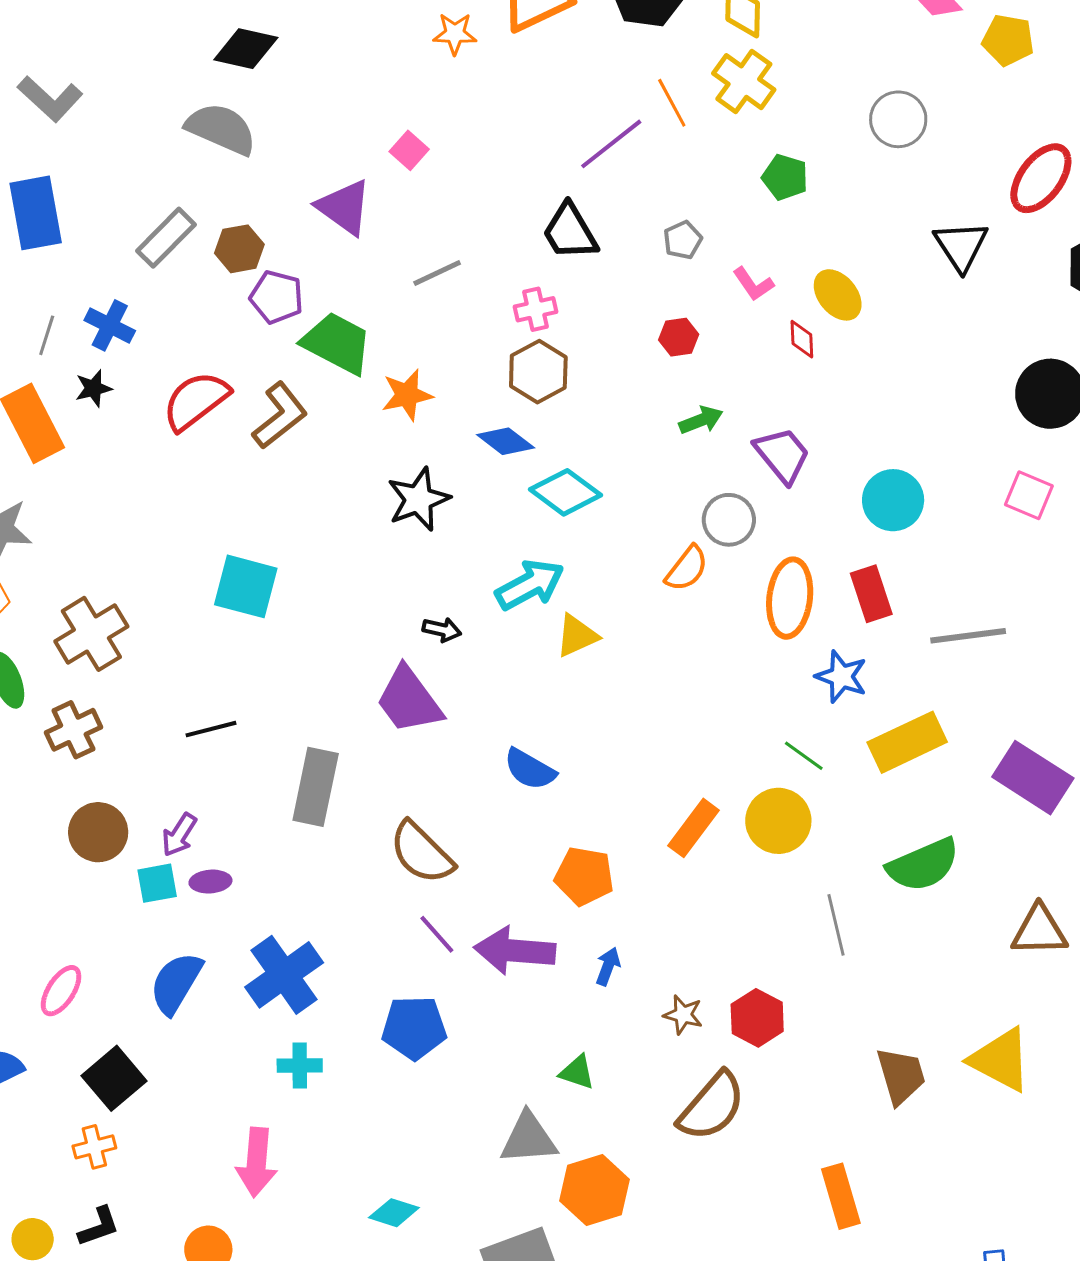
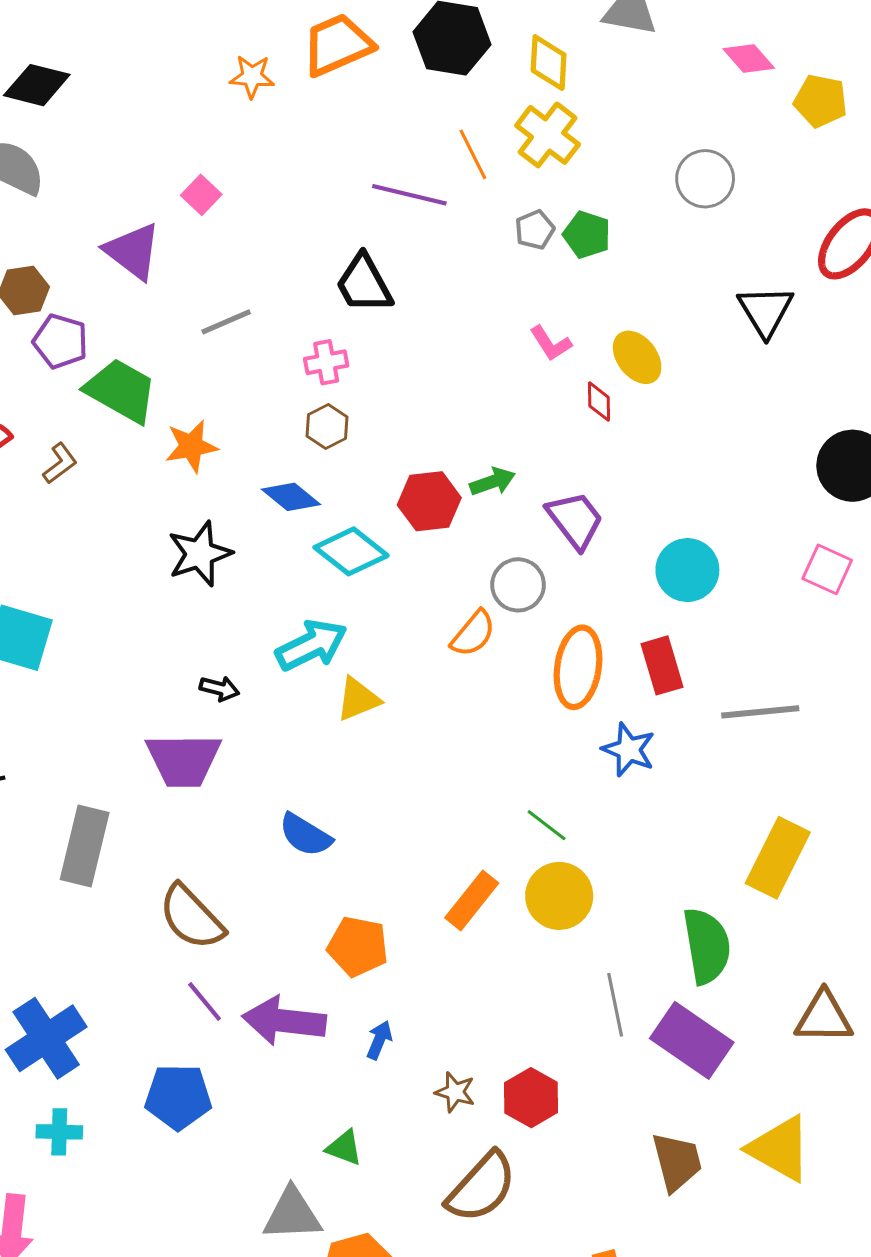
purple line: (611, 144) -> (409, 195), turned 50
gray pentagon: (683, 240) -> (535, 230), moved
red hexagon: (679, 337) -> (429, 501), moved, size x1.5
brown hexagon: (538, 372) -> (327, 427), size x0.7
brown L-shape: (280, 416) -> (60, 463), size x0.6
purple trapezoid: (409, 700) -> (183, 760), turned -56
yellow rectangle: (907, 742) -> (778, 858), moved, turned -40
green line: (804, 756) -> (547, 825), moved
purple rectangle: (1033, 778) -> (692, 1040), moved
green semicircle: (923, 865) -> (707, 946), turned -78

